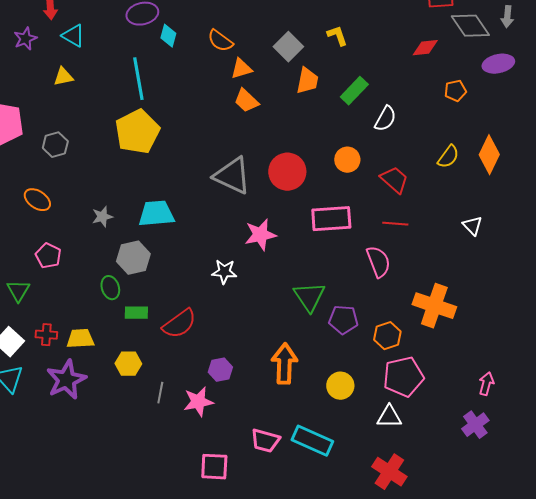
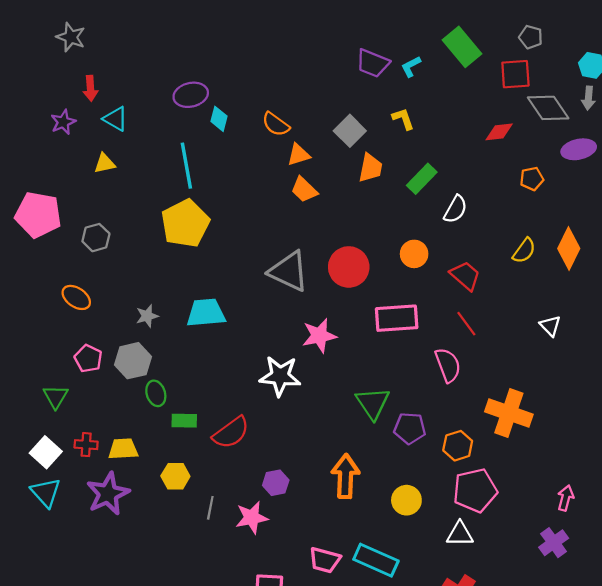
red line: (395, 224) -> (466, 324), turned 50
gray hexagon: (133, 258) -> (133, 361), moved
white star: (224, 272) -> (280, 376), size x1.5

